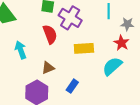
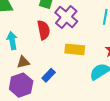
brown triangle: (48, 68) -> (23, 62), moved
blue rectangle: (72, 86) -> (49, 75), moved

